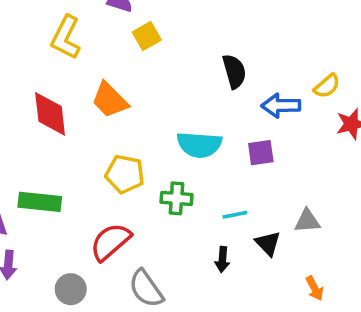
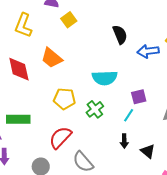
purple square: (261, 153) -> (139, 97), moved
green cross: (176, 198) -> (95, 109), turned -36
cyan line: (235, 215) -> (129, 115), turned -40
black triangle: (268, 243) -> (148, 151), moved

